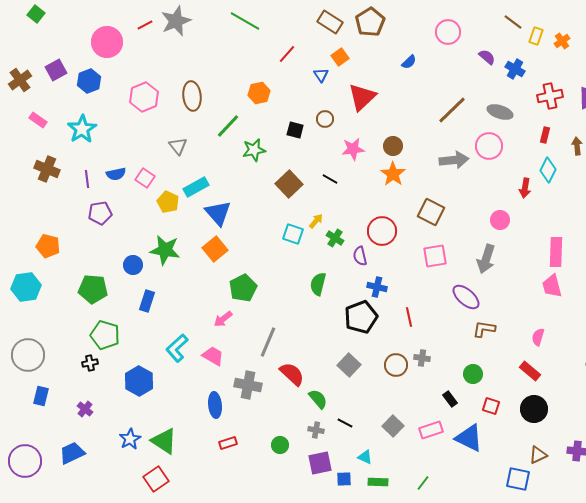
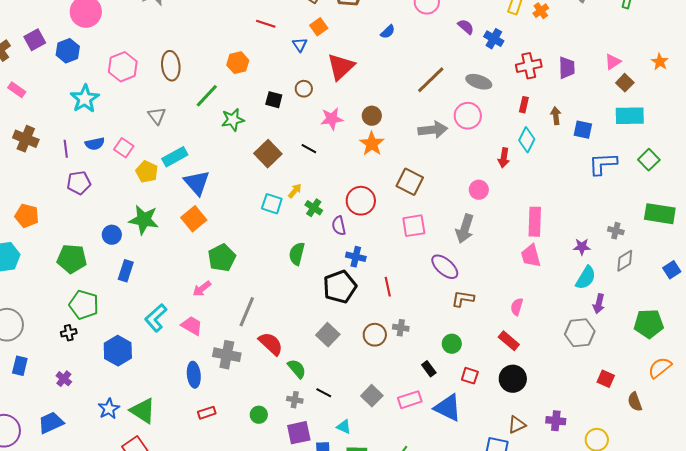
red line: (287, 54) -> (266, 24), turned 66
cyan star: (82, 129) -> (85, 99), moved

